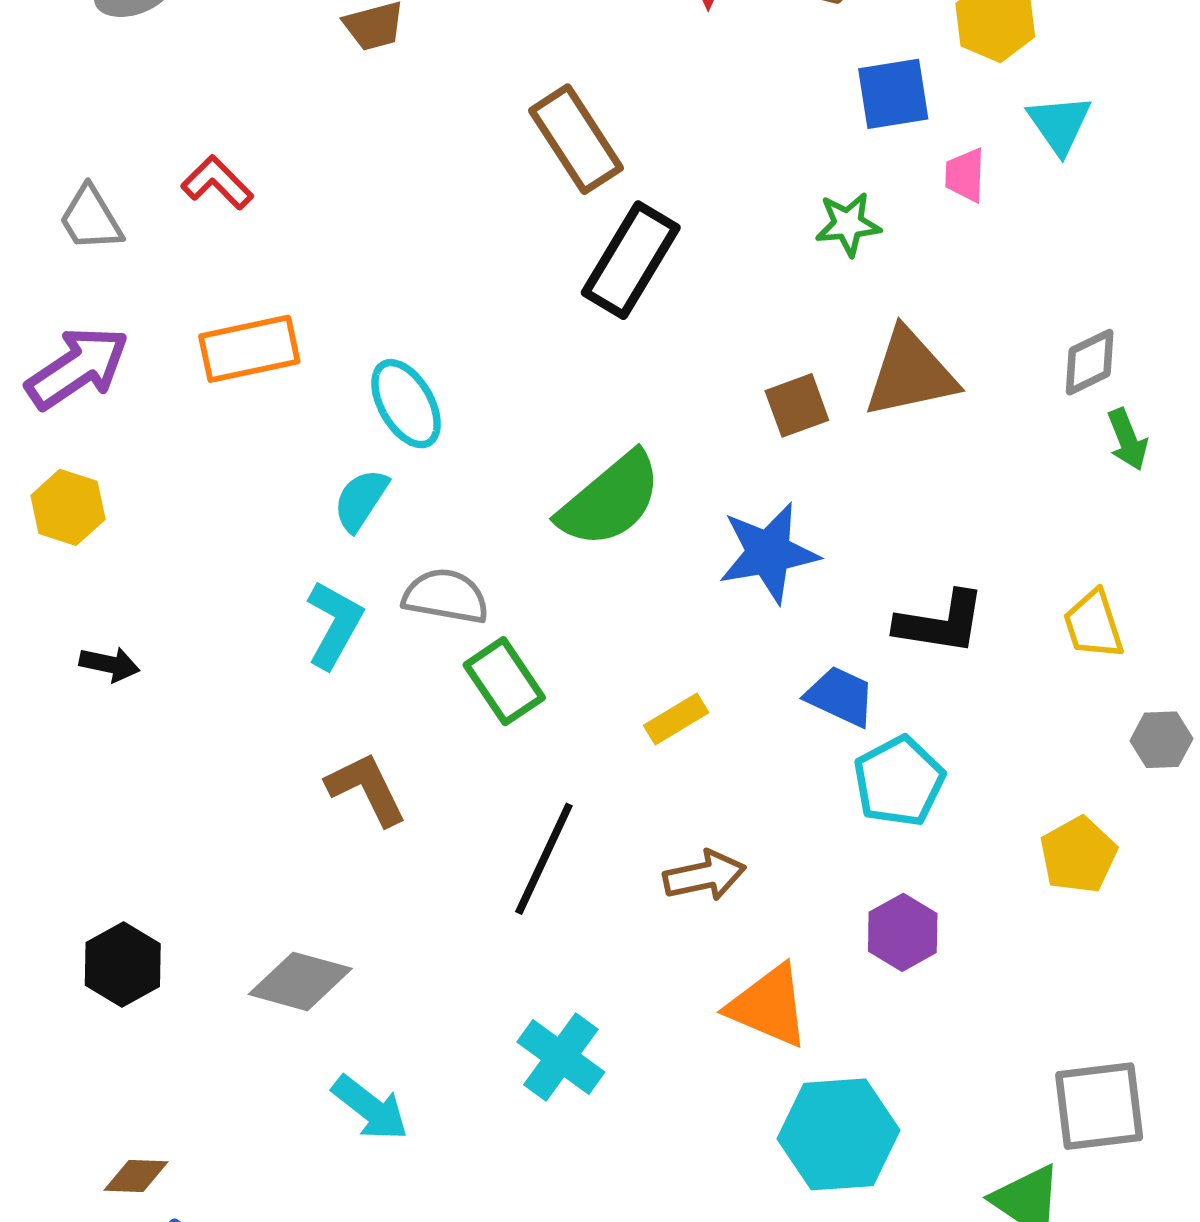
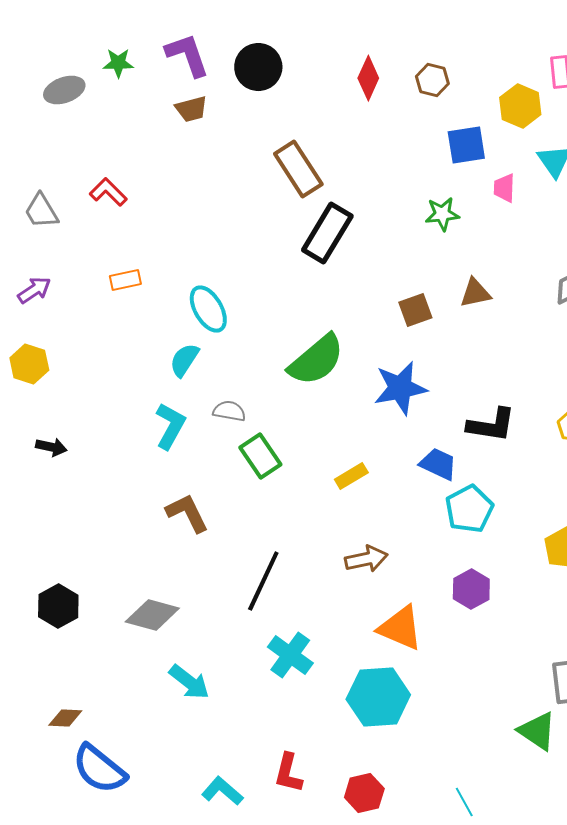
orange rectangle: (249, 349) -> (125, 280), size x0.6
purple arrow: (77, 368) -> (34, 290), size x0.6
brown triangle: (910, 373) -> (475, 293), size x0.6
gray semicircle: (446, 596) -> (229, 411), size x0.7
black line: (544, 859) -> (263, 581), moved
cyan hexagon: (838, 1134) -> (378, 697), moved

